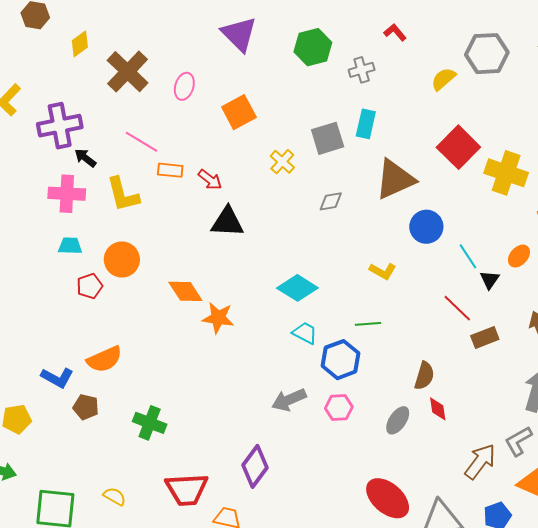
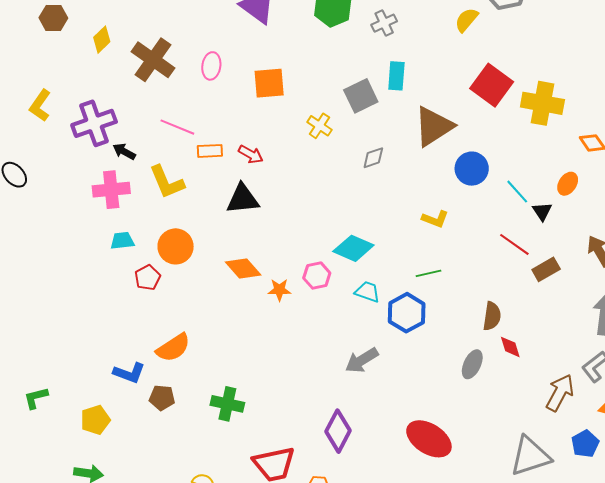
orange square: (239, 112) -> (269, 83), turned 32
black triangle: (227, 222) -> (243, 199), moved
orange star: (218, 318) -> (279, 290), size x0.7
pink hexagon: (339, 408) -> (317, 276), moved
red ellipse: (388, 498) -> (429, 439), moved

